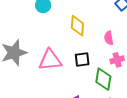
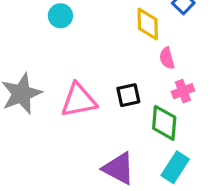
yellow diamond: (77, 26) -> (148, 24), moved

